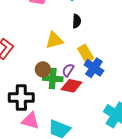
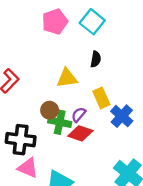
blue cross: (94, 68) -> (122, 116), moved

